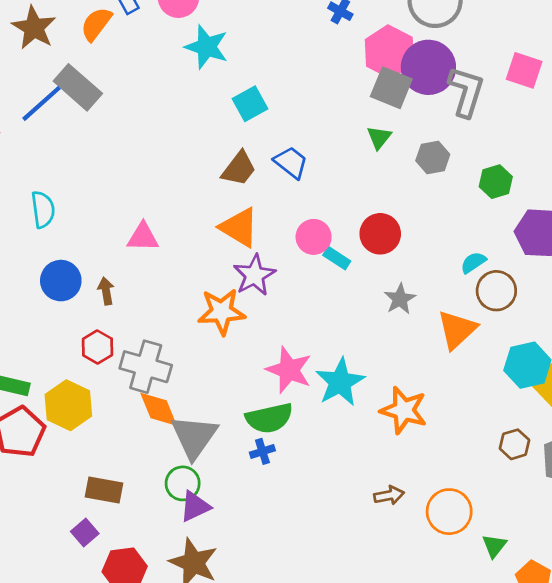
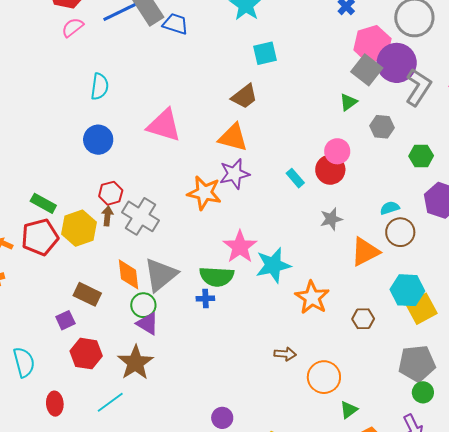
blue trapezoid: (291, 162) -> (175, 24), moved, turned -36
orange triangle: (239, 227) -> (233, 137), turned -32
pink triangle: (143, 237) -> (164, 125), size x1.5
pink circle: (314, 237) -> (337, 151), moved
brown arrow: (106, 291) -> (107, 216), moved
orange diamond: (159, 409) -> (128, 274), moved
brown hexagon: (515, 444) -> (363, 319), moved
purple triangle: (195, 506) -> (148, 324), turned 40

